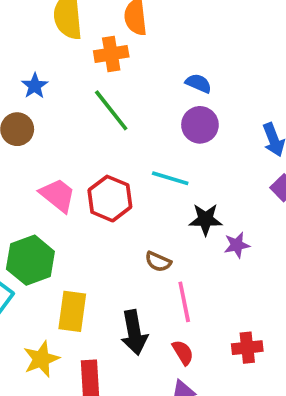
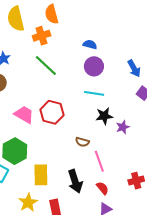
cyan line: (170, 178) -> (94, 93), moved

